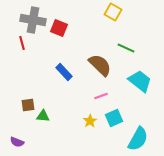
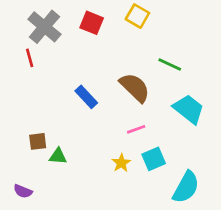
yellow square: (113, 12) -> (137, 16), moved
gray cross: (33, 20) -> (44, 27), turned 30
red square: (59, 28) -> (92, 23), moved

